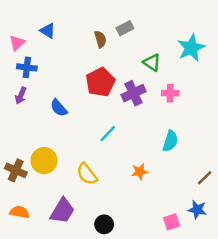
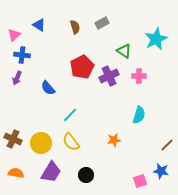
brown semicircle: (100, 39) -> (75, 27), moved
cyan line: (108, 134) -> (70, 115), moved
yellow circle: (44, 161) -> (41, 143), moved
black circle: (104, 224) -> (86, 175), moved

